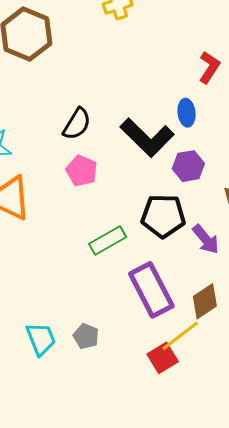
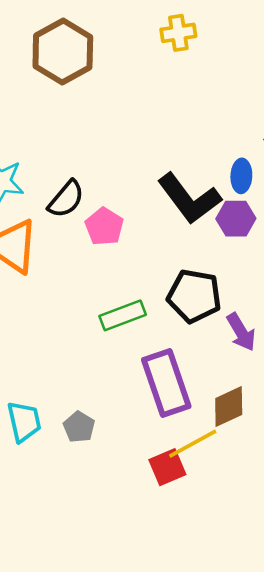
black semicircle: (77, 124) -> (66, 199), moved
purple hexagon: (188, 166) -> (236, 219), moved

